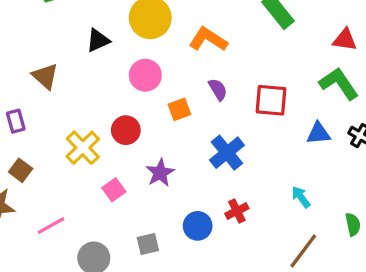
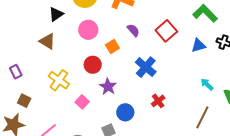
brown triangle: (45, 76) -> (47, 41), moved
red square: (271, 100) -> (166, 31), turned -35
red circle: (126, 130) -> (93, 65), moved
cyan arrow: (301, 197) -> (207, 84), moved
blue circle: (198, 226) -> (125, 112), moved

